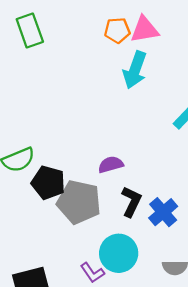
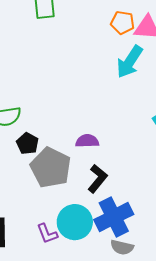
black pentagon: (48, 183) -> (27, 143), size x0.7
blue cross: (163, 212) -> (114, 217), moved, size x1.4

